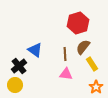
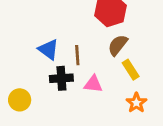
brown line: (65, 54) -> (77, 55), moved
black cross: (19, 66) -> (61, 78), moved, turned 35

